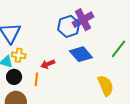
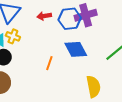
red arrow: (48, 64) -> (44, 16), moved
orange line: (36, 79) -> (49, 63), moved

